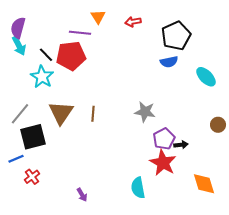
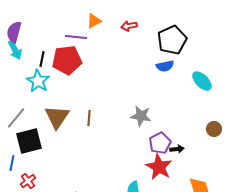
orange triangle: (98, 17) -> (94, 21), turned 35
black line: (46, 55) -> (42, 59), turned 56
blue line: (16, 159) -> (12, 163), turned -56

